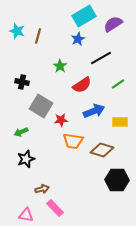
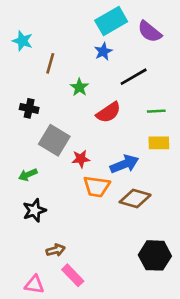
purple semicircle: (113, 24) -> (150, 32), turned -108
brown line: (38, 36) -> (50, 63), moved
green line: (118, 84) -> (156, 111), turned 32
blue arrow: (94, 111) -> (124, 164), moved
yellow rectangle: (120, 122) -> (159, 143), moved
black hexagon: (117, 180) -> (155, 255), moved

